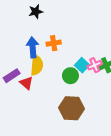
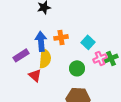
cyan square: (82, 65) -> (88, 42), moved
purple rectangle: (12, 76) -> (21, 55), moved

